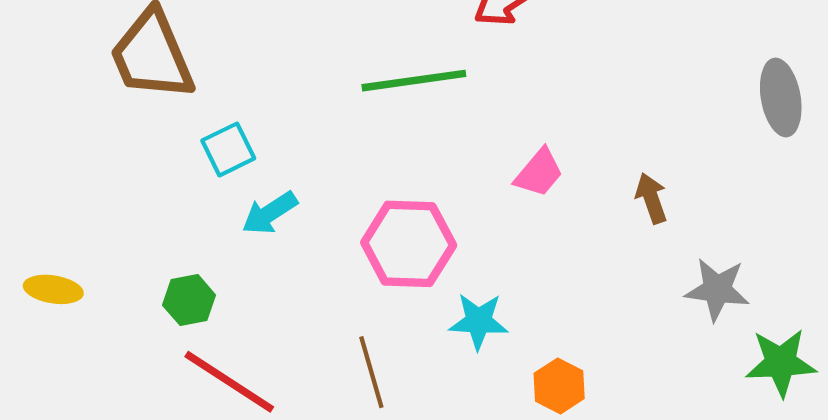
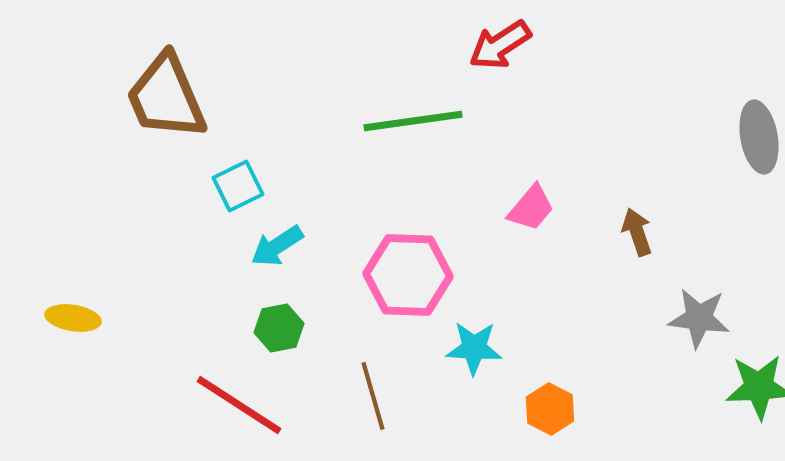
green hexagon: (189, 300) -> (279, 328), moved

